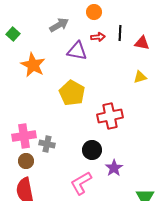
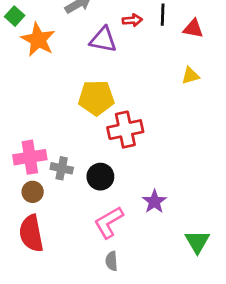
orange star: (33, 65) -> (38, 40), moved
yellow pentagon: (72, 93) -> (96, 98), turned -30
red cross: (110, 116) -> (125, 130), moved
black circle: (92, 150) -> (100, 177), moved

